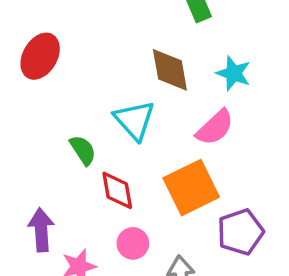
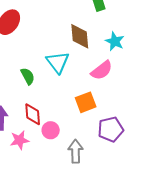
orange square: (191, 188) -> (86, 102), size x0.7
red diamond: (117, 190) -> (33, 114), moved

